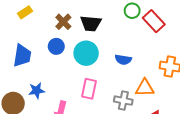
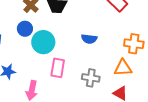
cyan circle: (86, 53) -> (43, 42), moved
orange triangle: (145, 88) -> (123, 68), moved

